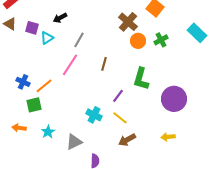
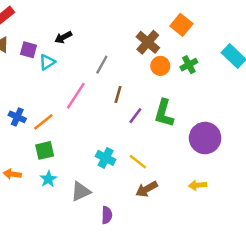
gray line: (79, 40) -> (102, 65), moved
purple line: (118, 96) -> (135, 116), moved
green square: (34, 105) -> (45, 150), moved

